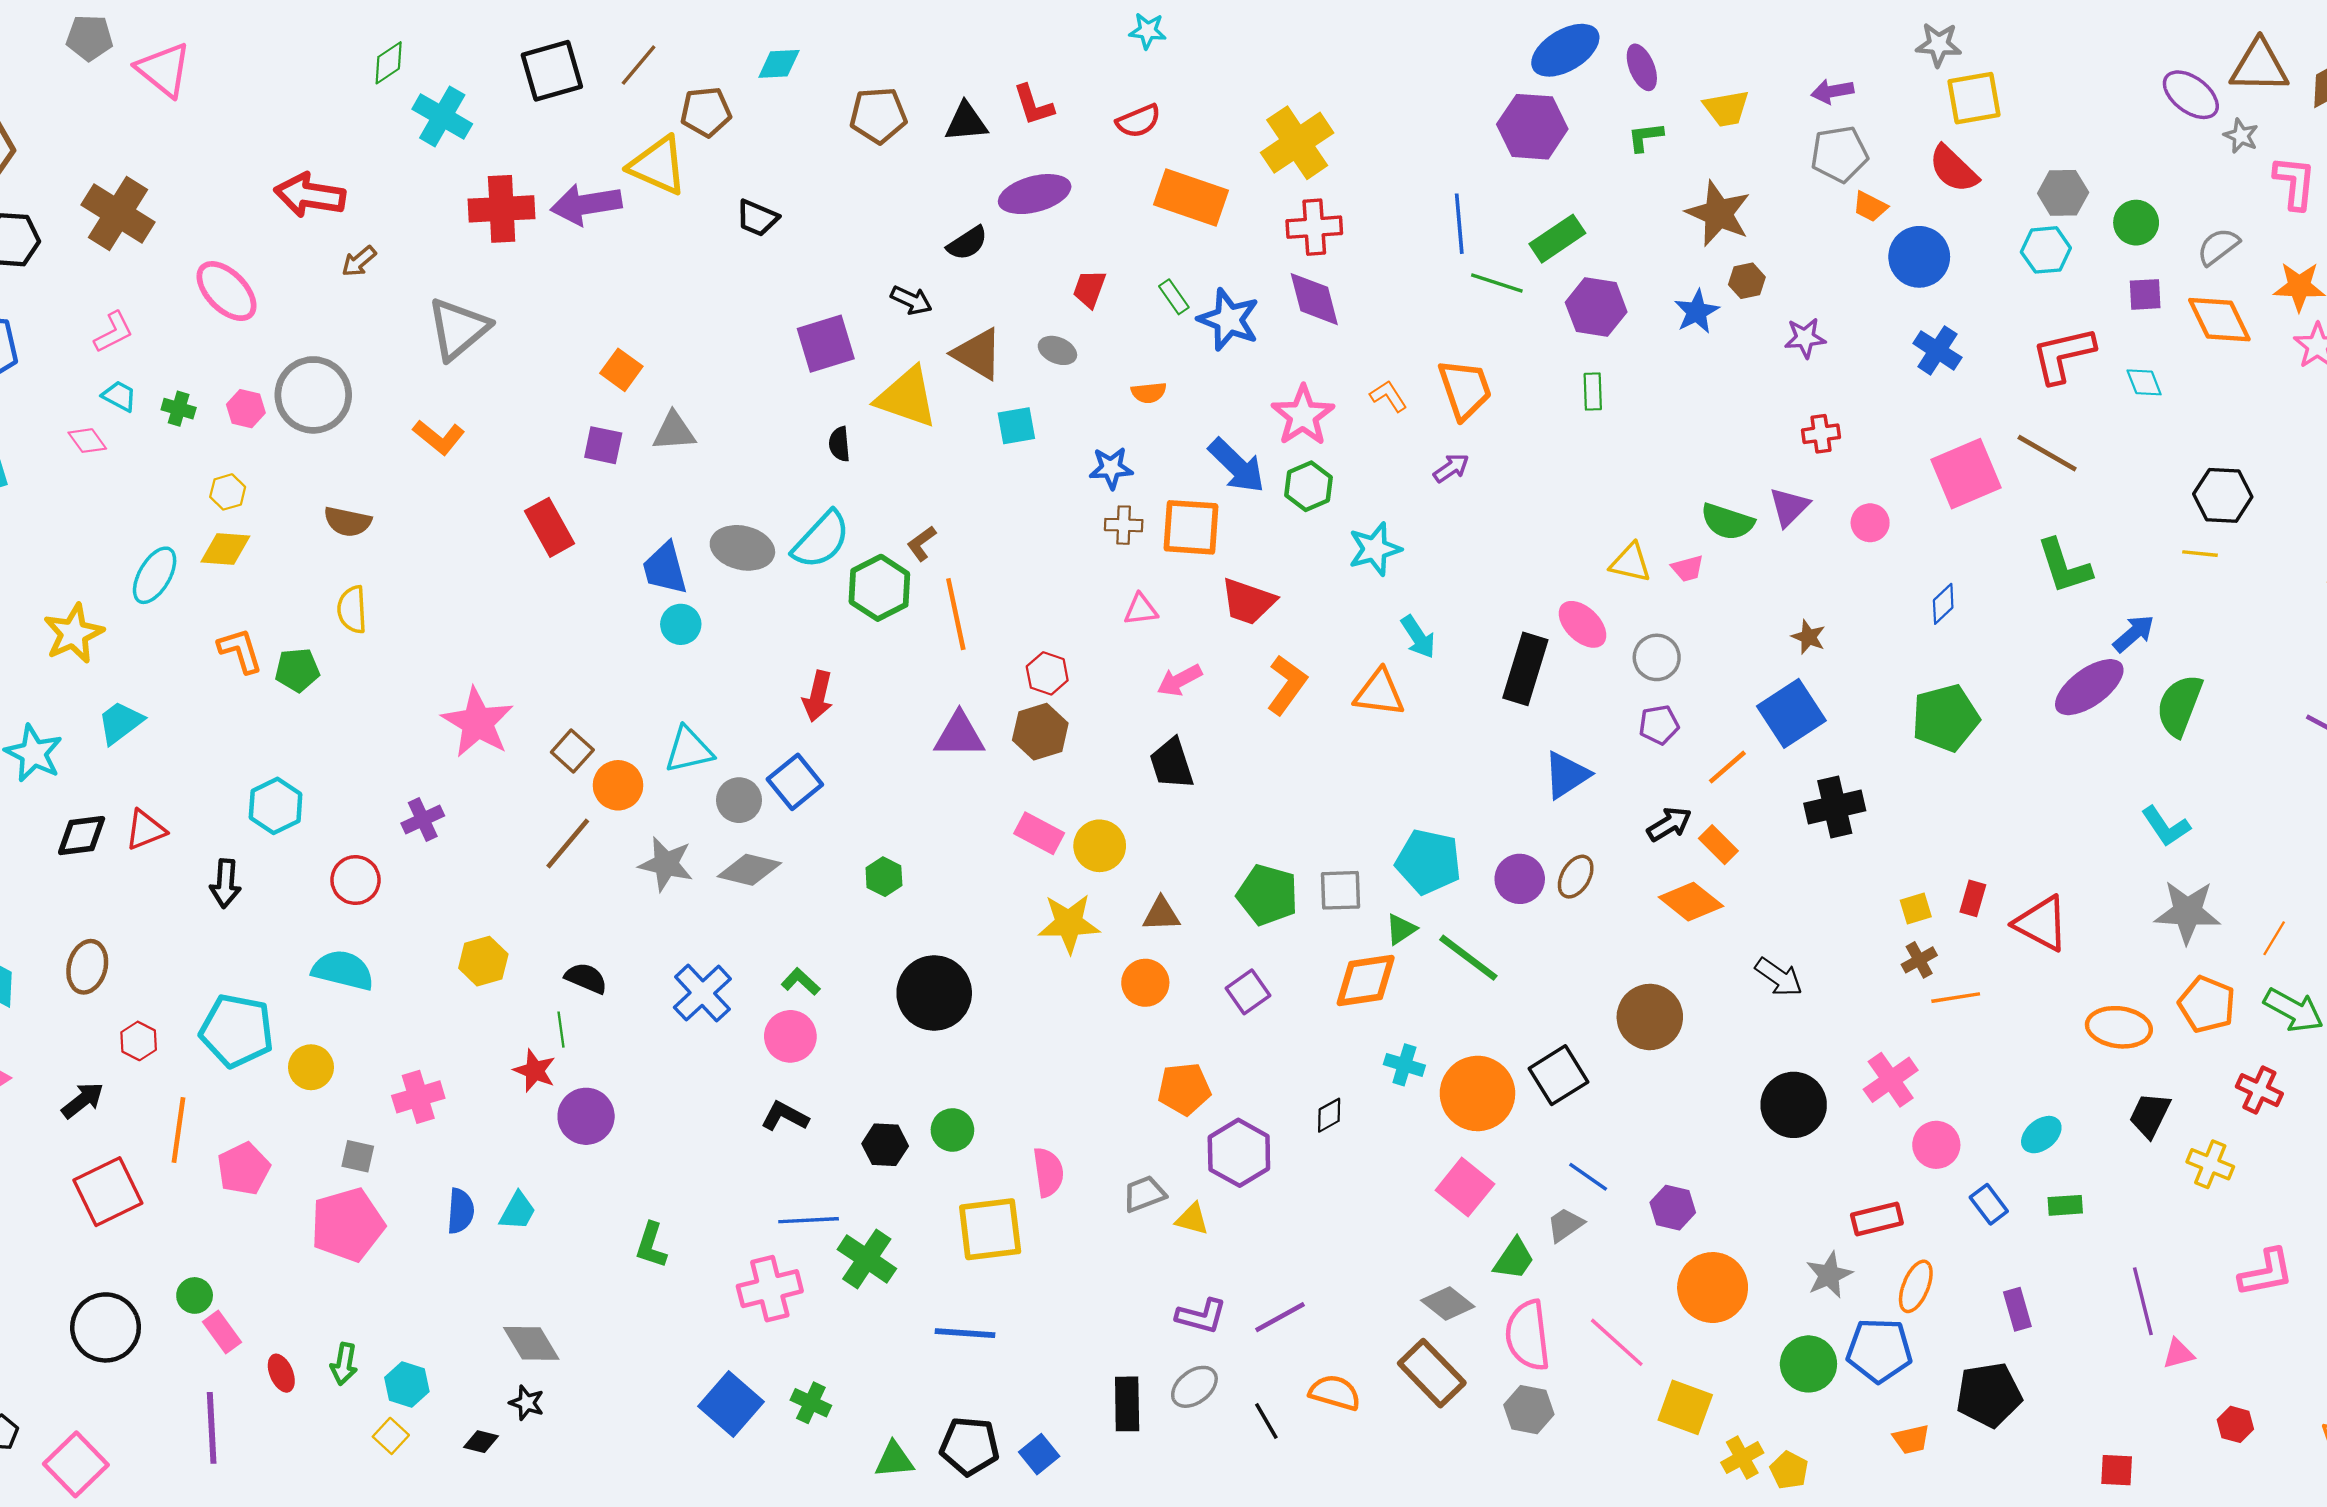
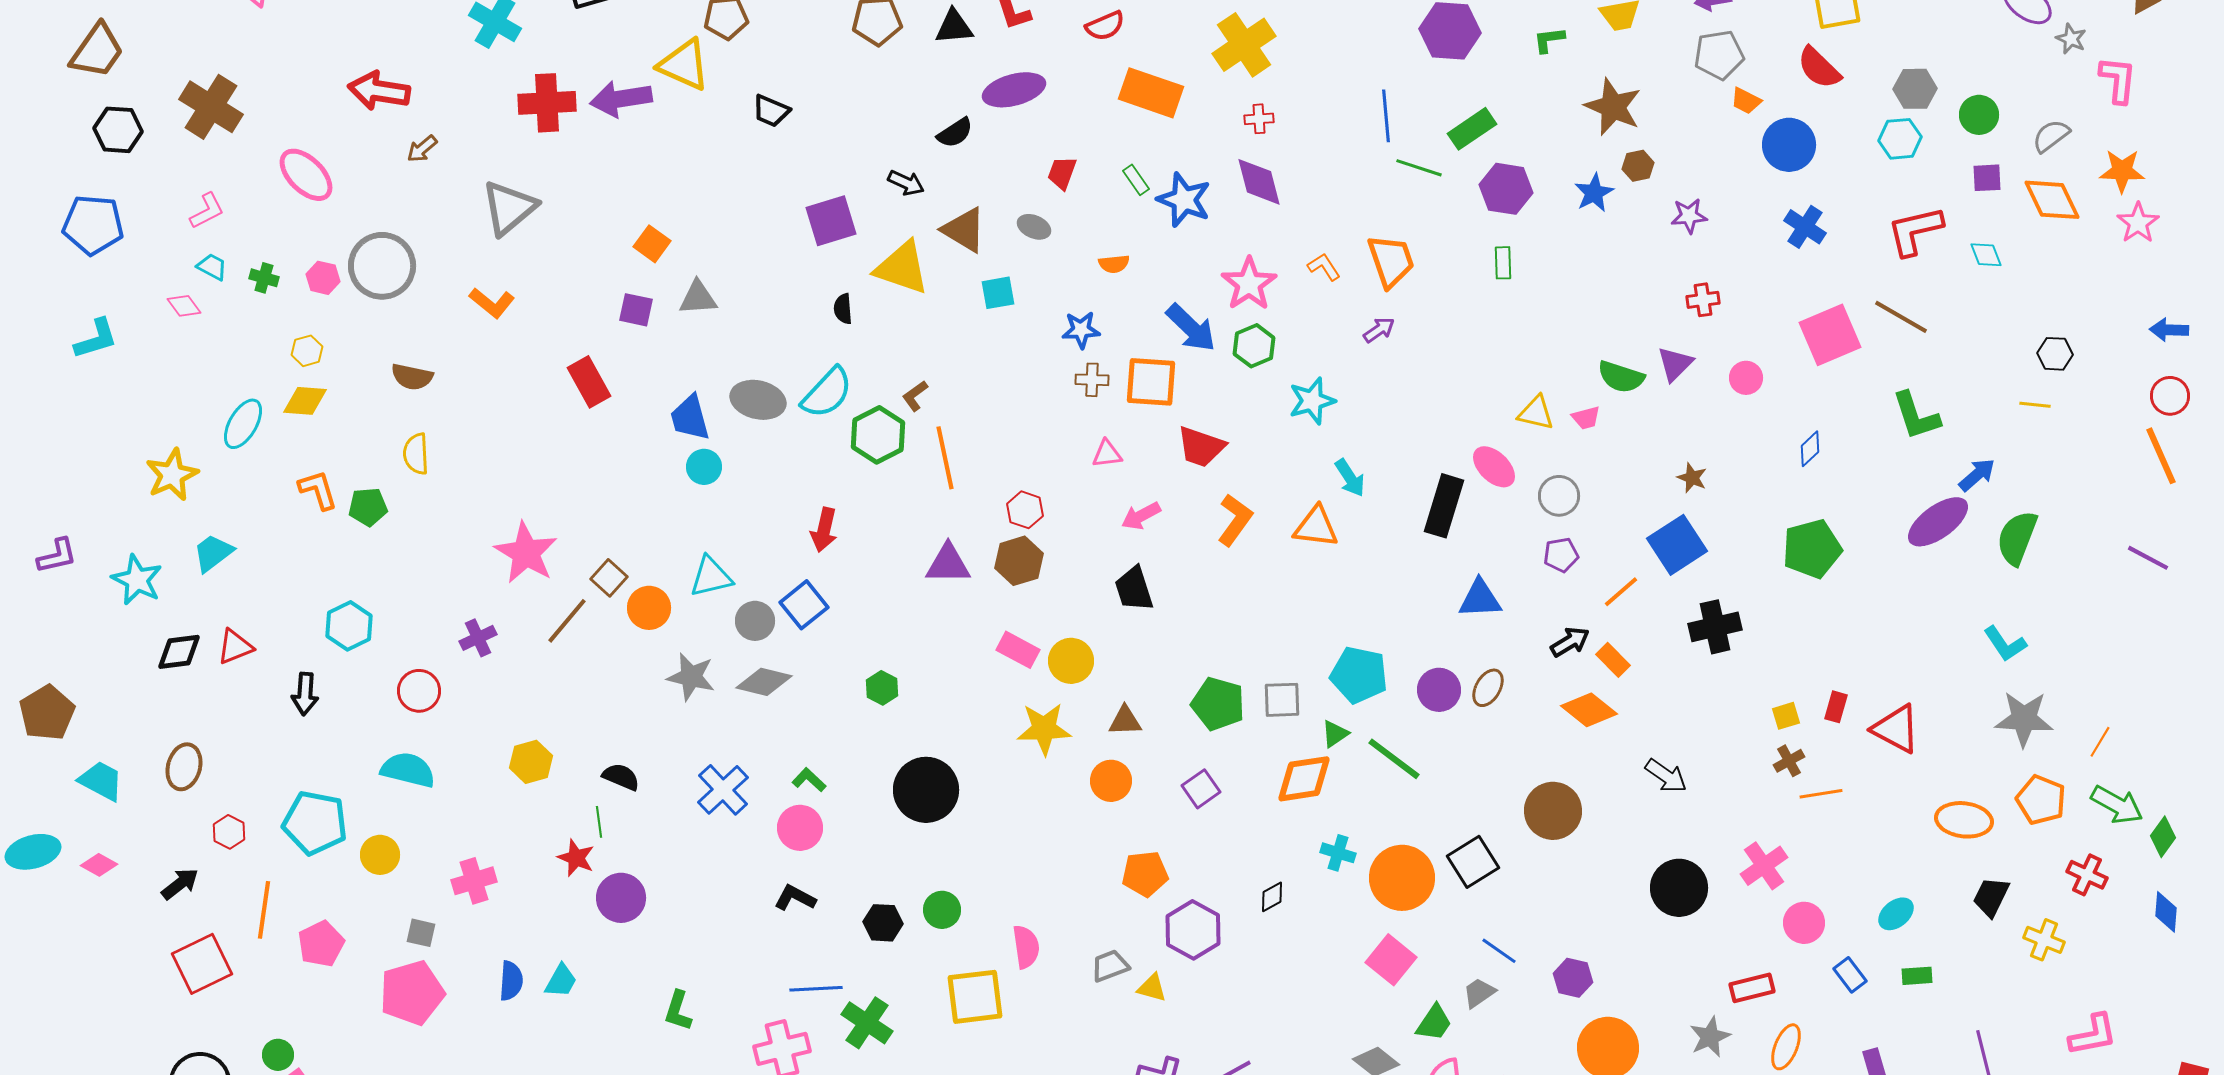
red cross: (1314, 227) -> (1259, 119), size x0.6
black hexagon: (2223, 495) -> (2055, 354), size x0.7
blue triangle: (1567, 775) -> (1480, 599), turned 30
brown line: (568, 843) -> (567, 621), moved

